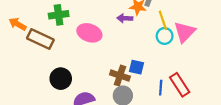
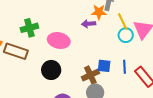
brown cross: (120, 76) -> (90, 75), turned -36
black circle: (61, 79) -> (51, 70), moved
blue line: (161, 88) -> (125, 67), moved

